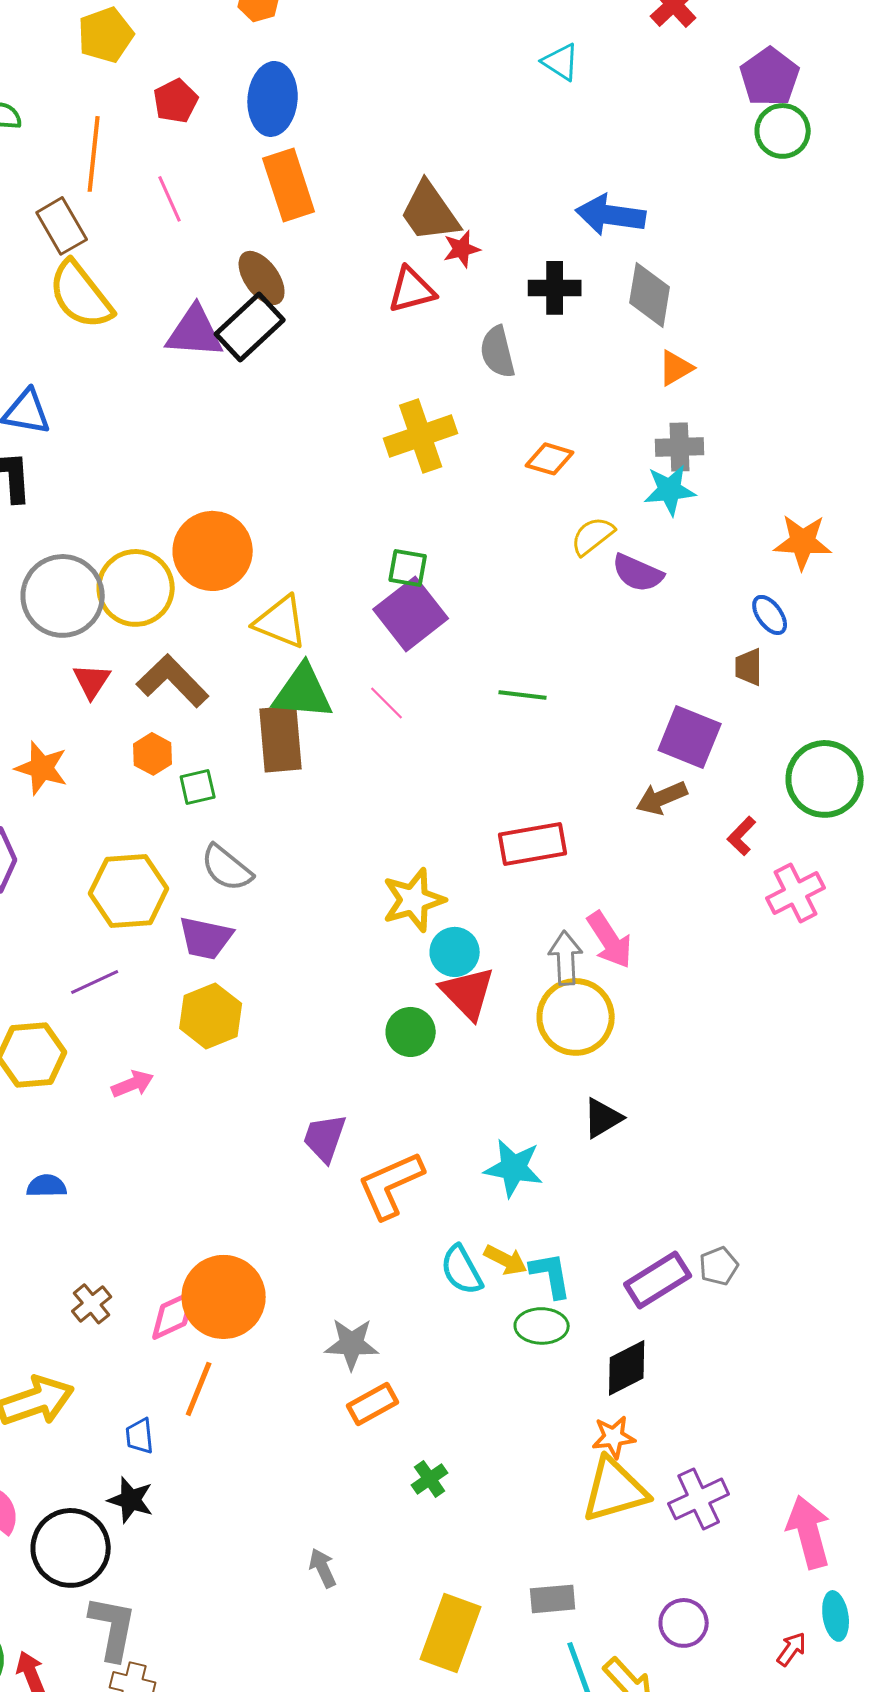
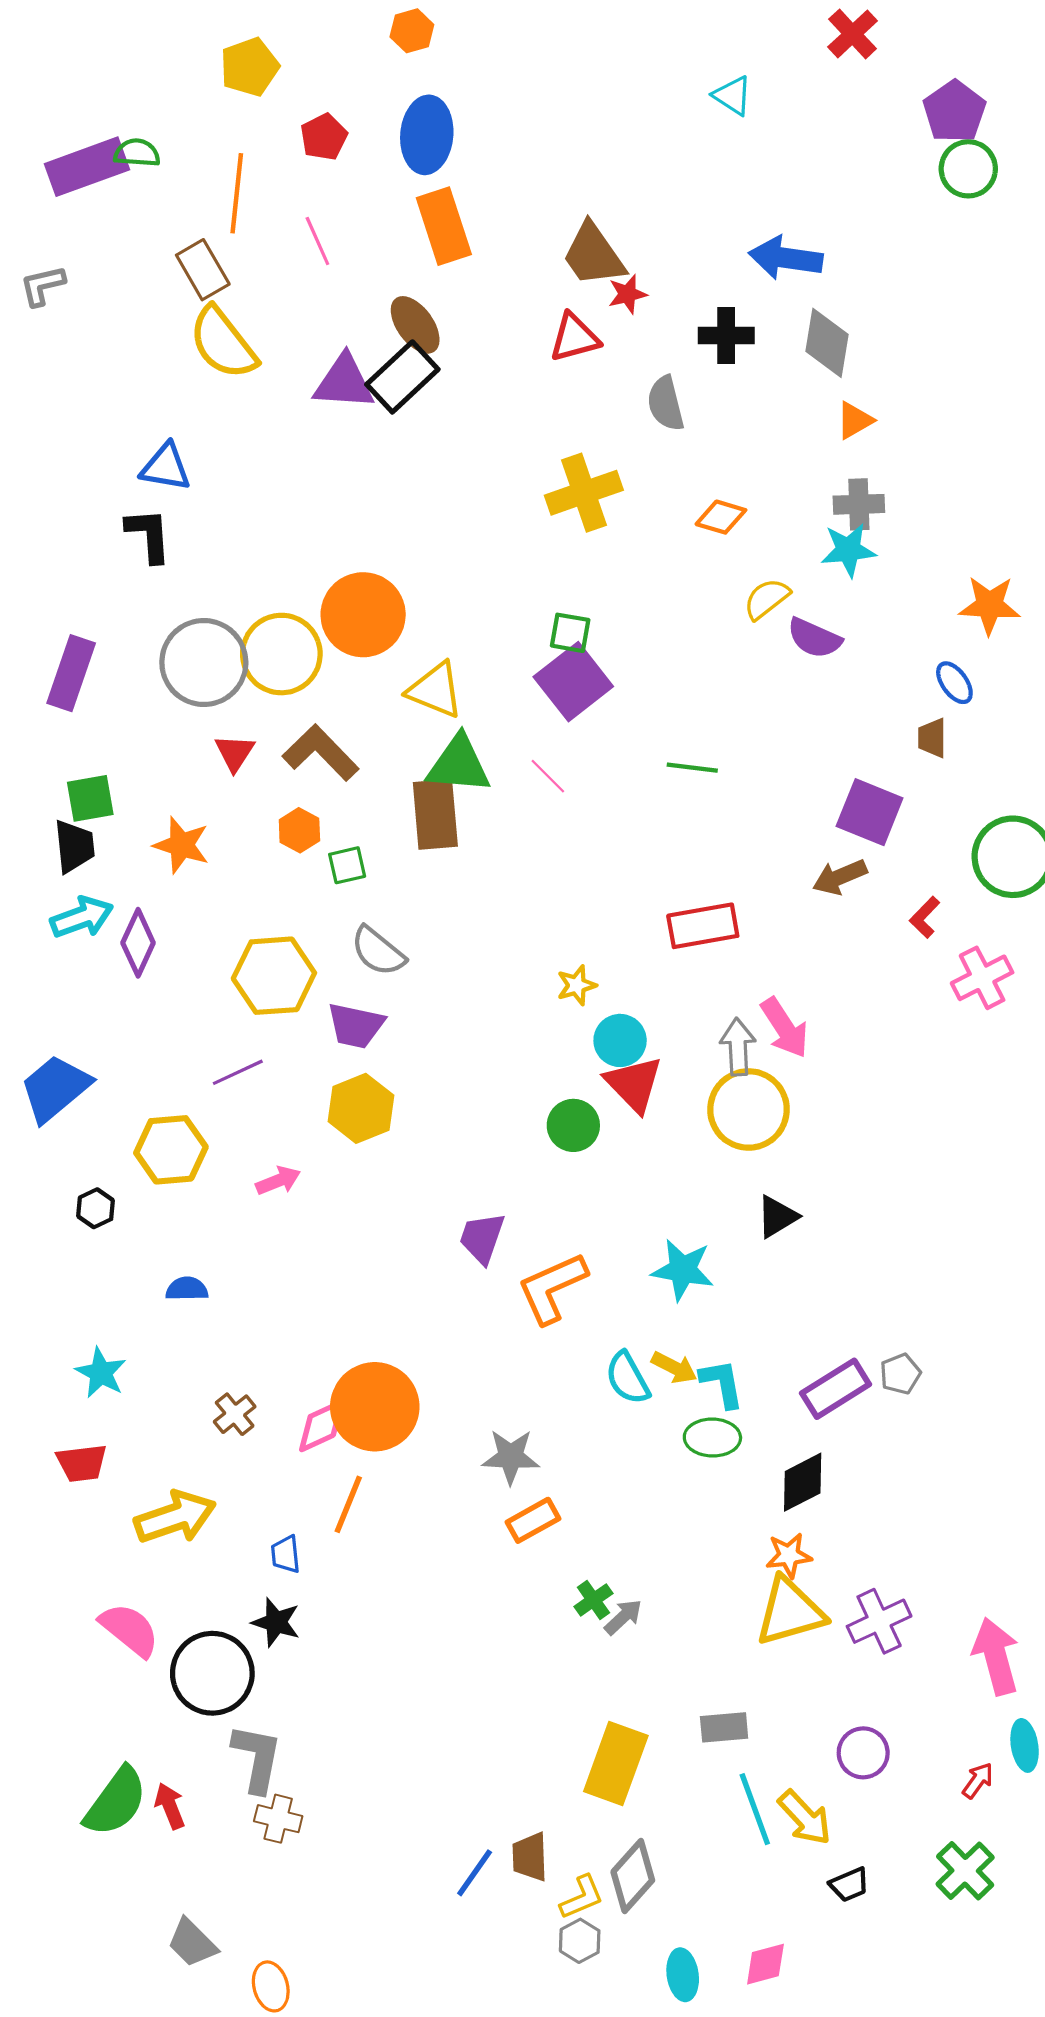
yellow star: (414, 900) -> (576, 985), size x0.6
gray arrow: (323, 1568) -> (623, 1617), moved, turned 72

